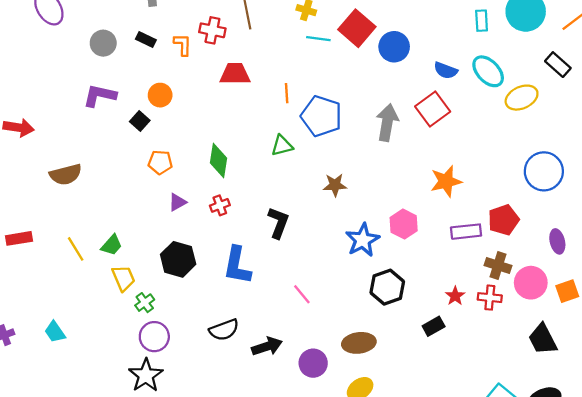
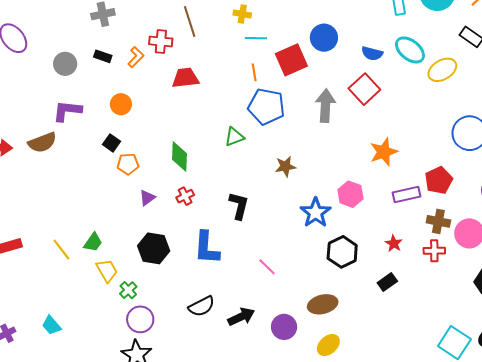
red square: (357, 28) -> (291, 60), moved, turned 32
orange L-shape: (183, 45) -> (136, 57), turned 50
orange line: (287, 93) -> (254, 72), moved
black square: (140, 121) -> (111, 143), moved
brown semicircle: (66, 175) -> (42, 143), moved
red star: (455, 296) -> (394, 243), moved

